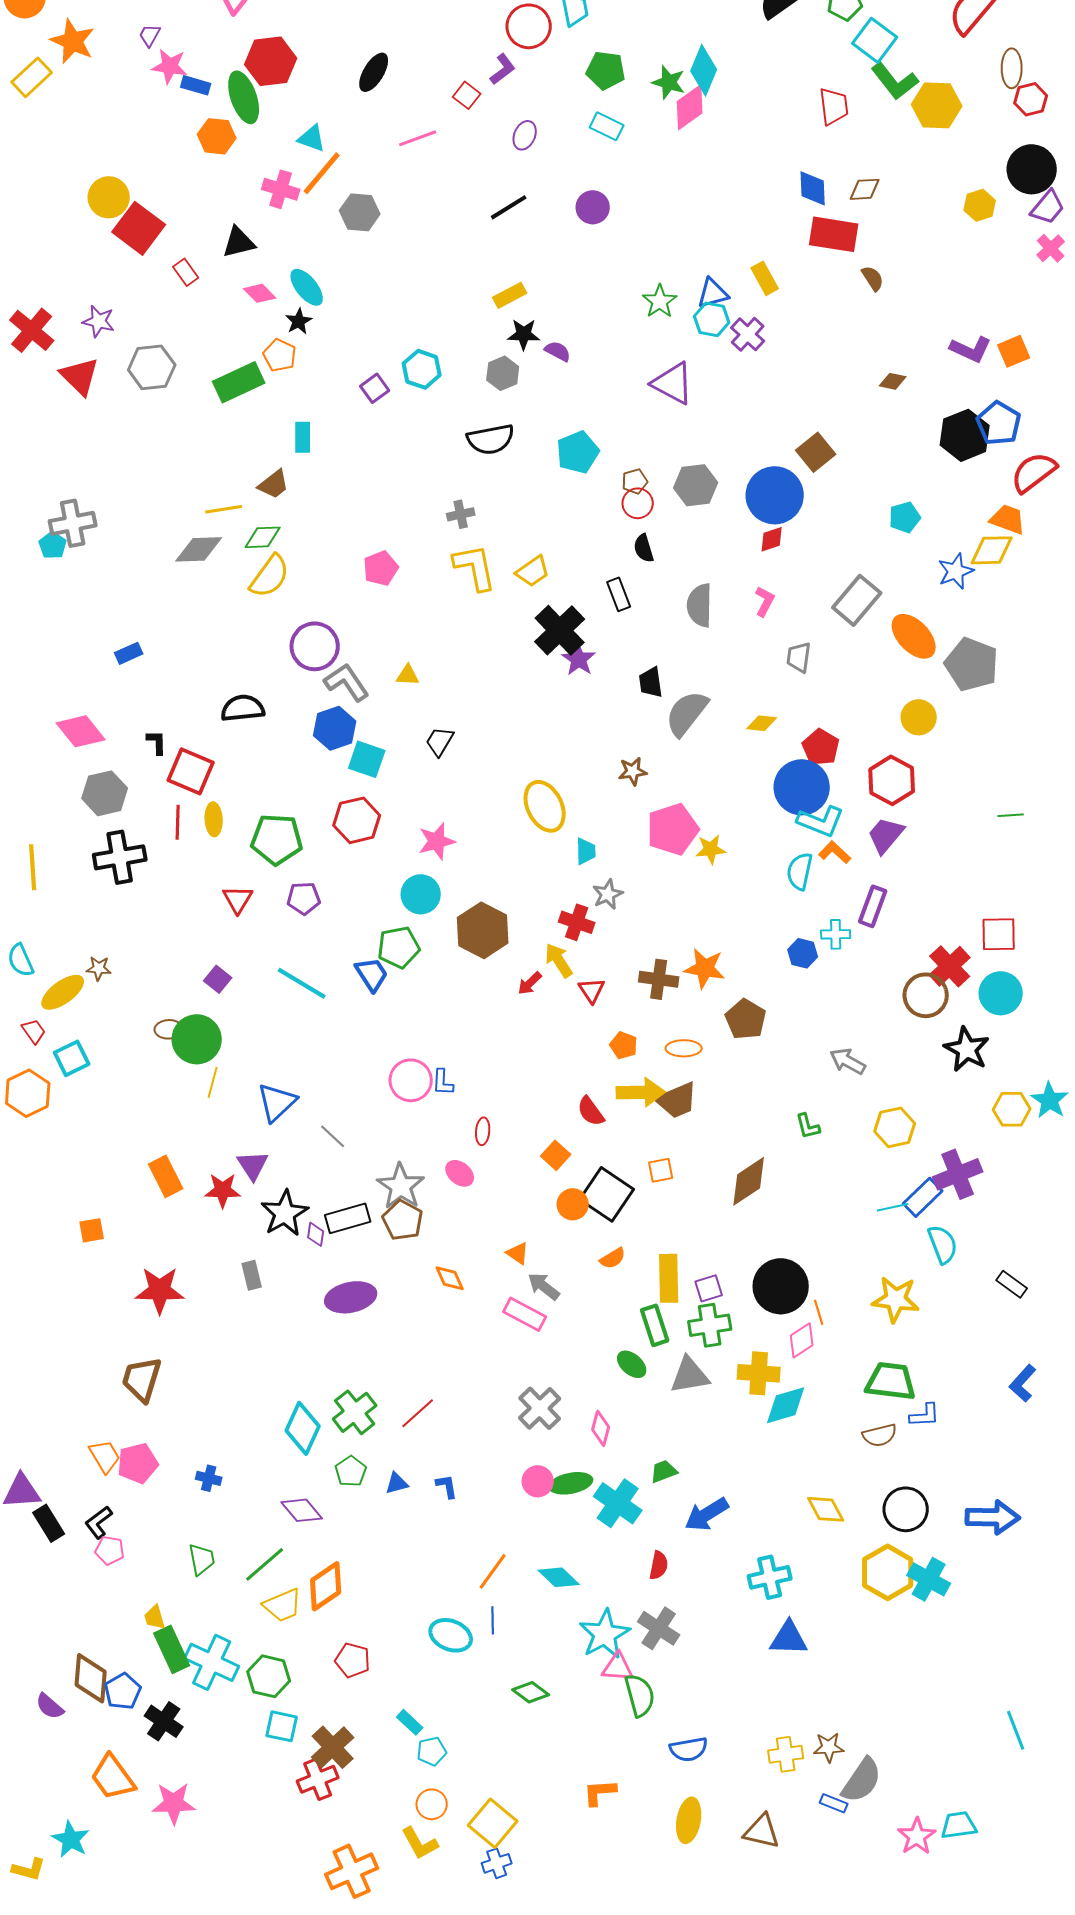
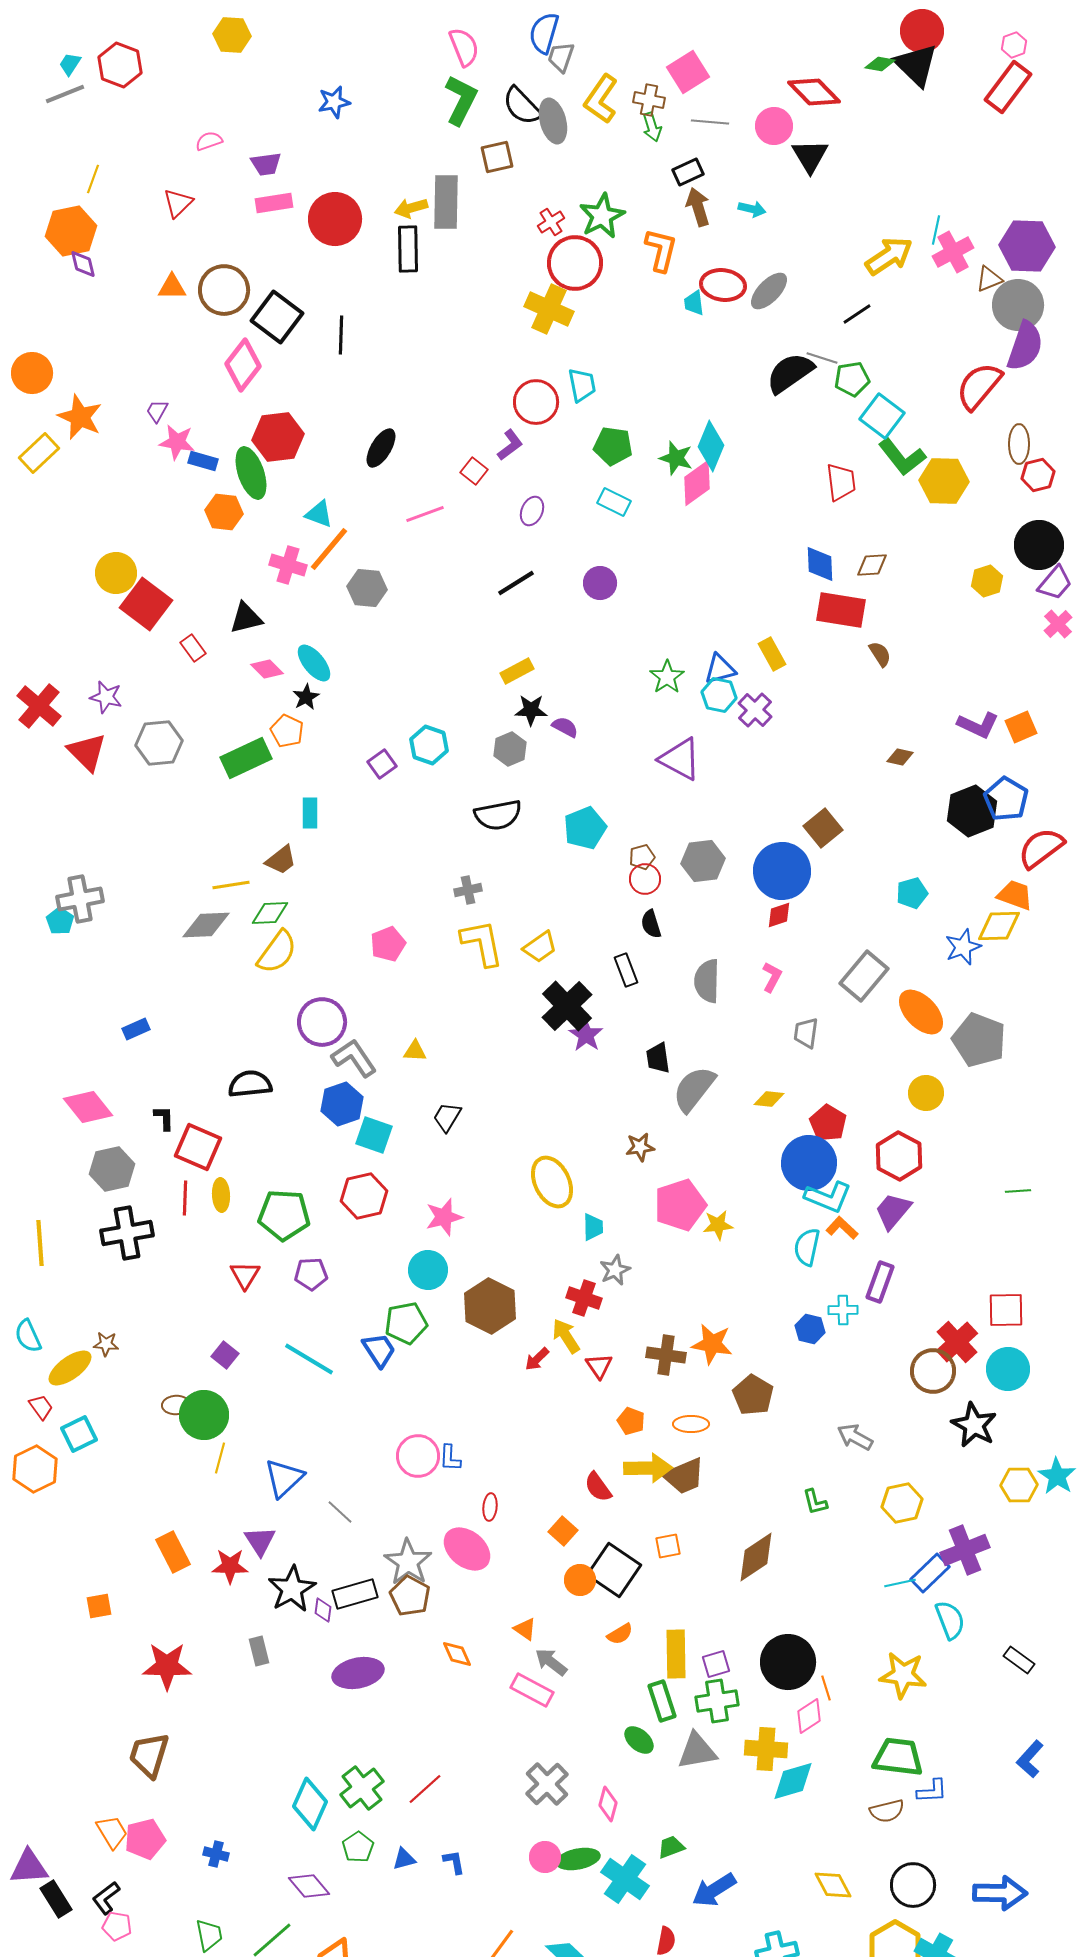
pink ellipse: (460, 1173) -> (467, 1549), size x1.6

